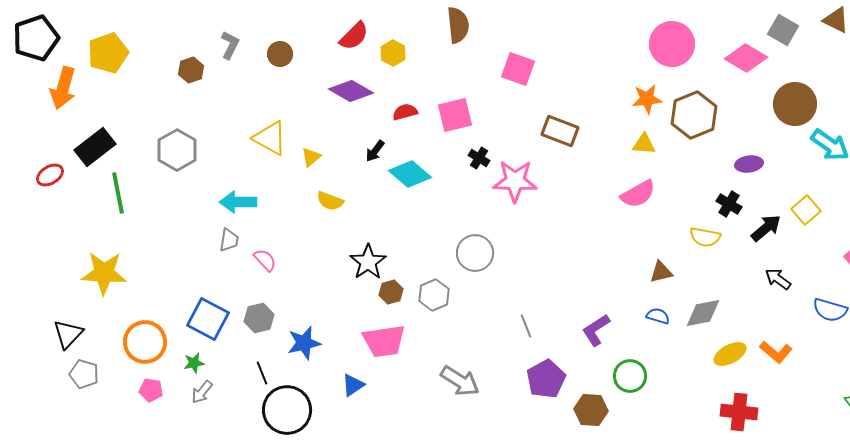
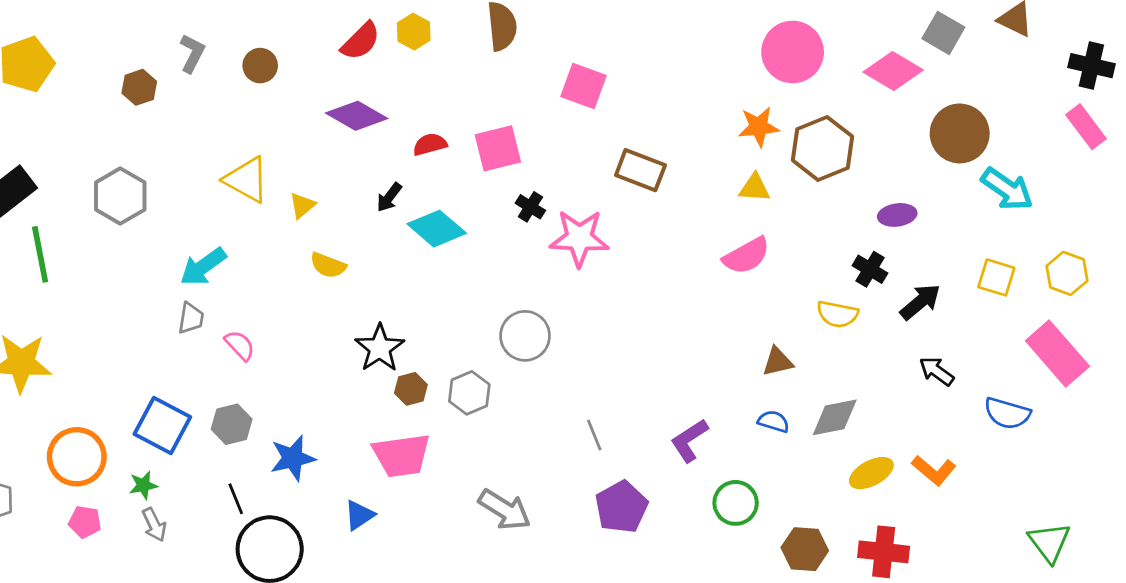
yellow hexagon: (393, 53) -> (414, 32), moved
cyan arrow: (238, 202) -> (203, 267), turned -36
yellow square: (806, 210) -> (996, 277), moved, turned -32
gray arrow: (202, 392) -> (154, 525), turned -65
brown hexagon: (591, 410) -> (805, 549), moved

